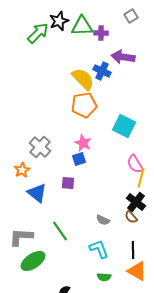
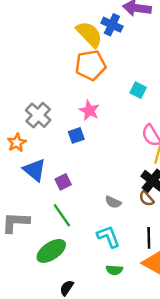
cyan square: (124, 126) -> (138, 90), size x0.6
blue square: (79, 159) -> (76, 135), moved
purple square: (68, 183) -> (63, 182), moved, turned -32
green ellipse: (33, 261) -> (51, 251), moved

